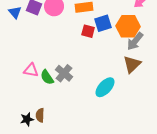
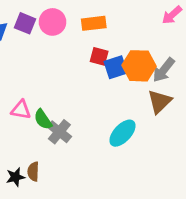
blue square: (103, 23) -> (116, 67), moved
orange hexagon: (128, 26) -> (139, 66), moved
gray cross: (64, 73) -> (59, 132), moved

